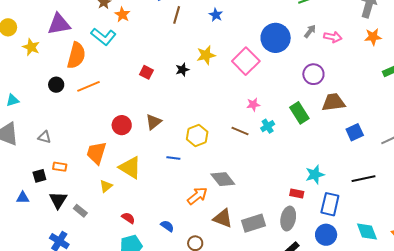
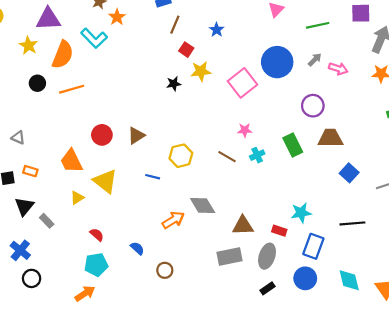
yellow star: (31, 47) -> (28, 45), moved
red square: (146, 72) -> (186, 50), moved
blue square: (355, 132) -> (349, 173), turned -30
orange trapezoid: (96, 153) -> (71, 161), turned -50
brown triangle: (223, 218) -> (243, 226), moved, turned -30

